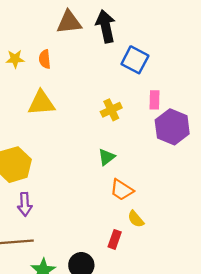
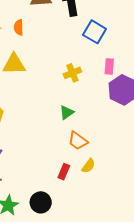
yellow semicircle: (136, 219) -> (88, 166), turned -105
red rectangle: (115, 239) -> (64, 172), moved

